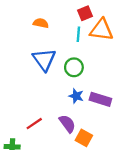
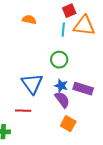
blue triangle: (44, 60) -> (32, 84), moved
red line: (34, 124) -> (23, 111), turned 35
purple semicircle: (67, 124) -> (62, 100), moved

